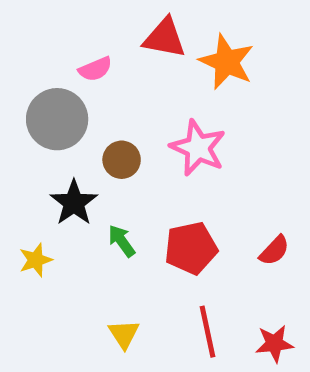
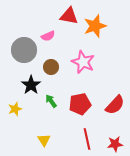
orange star: (227, 62) -> (95, 26), turned 30
pink semicircle: (95, 69) -> (48, 36), moved
red semicircle: (274, 250) -> (115, 105), size x1.5
yellow triangle: (124, 334) -> (44, 140), moved

